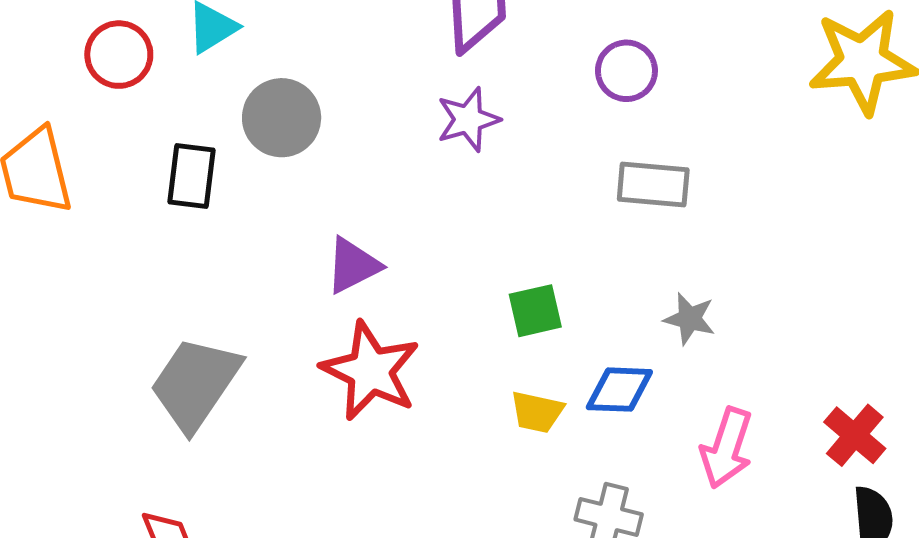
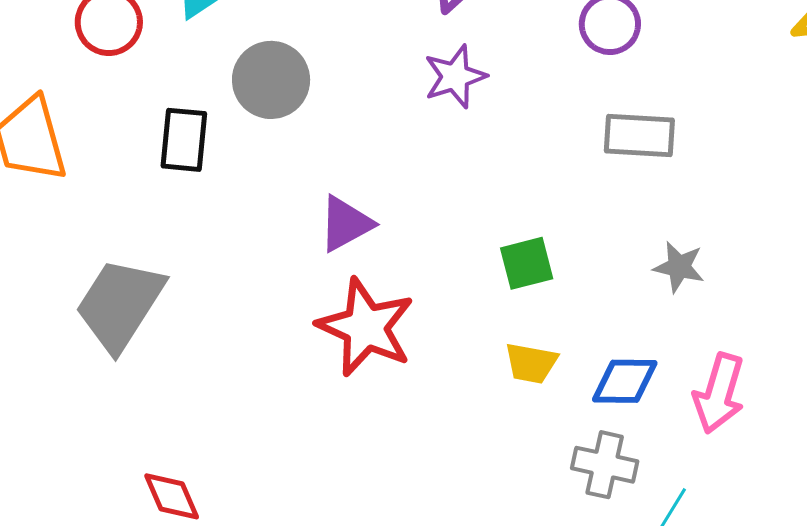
gray trapezoid: (195, 384) -> (120, 304), moved
blue diamond: (619, 390) -> (625, 381), moved

